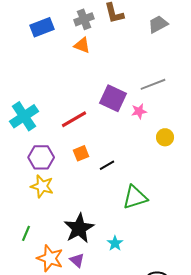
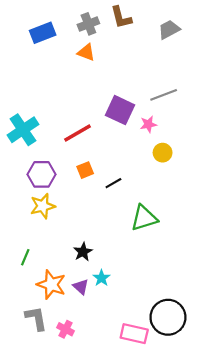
yellow circle: (165, 137) -> (163, 153), moved
yellow star: (42, 186) -> (43, 206), turned -30
black star: (79, 228) -> (83, 252), size x0.6
cyan star: (115, 243) -> (101, 278), moved

